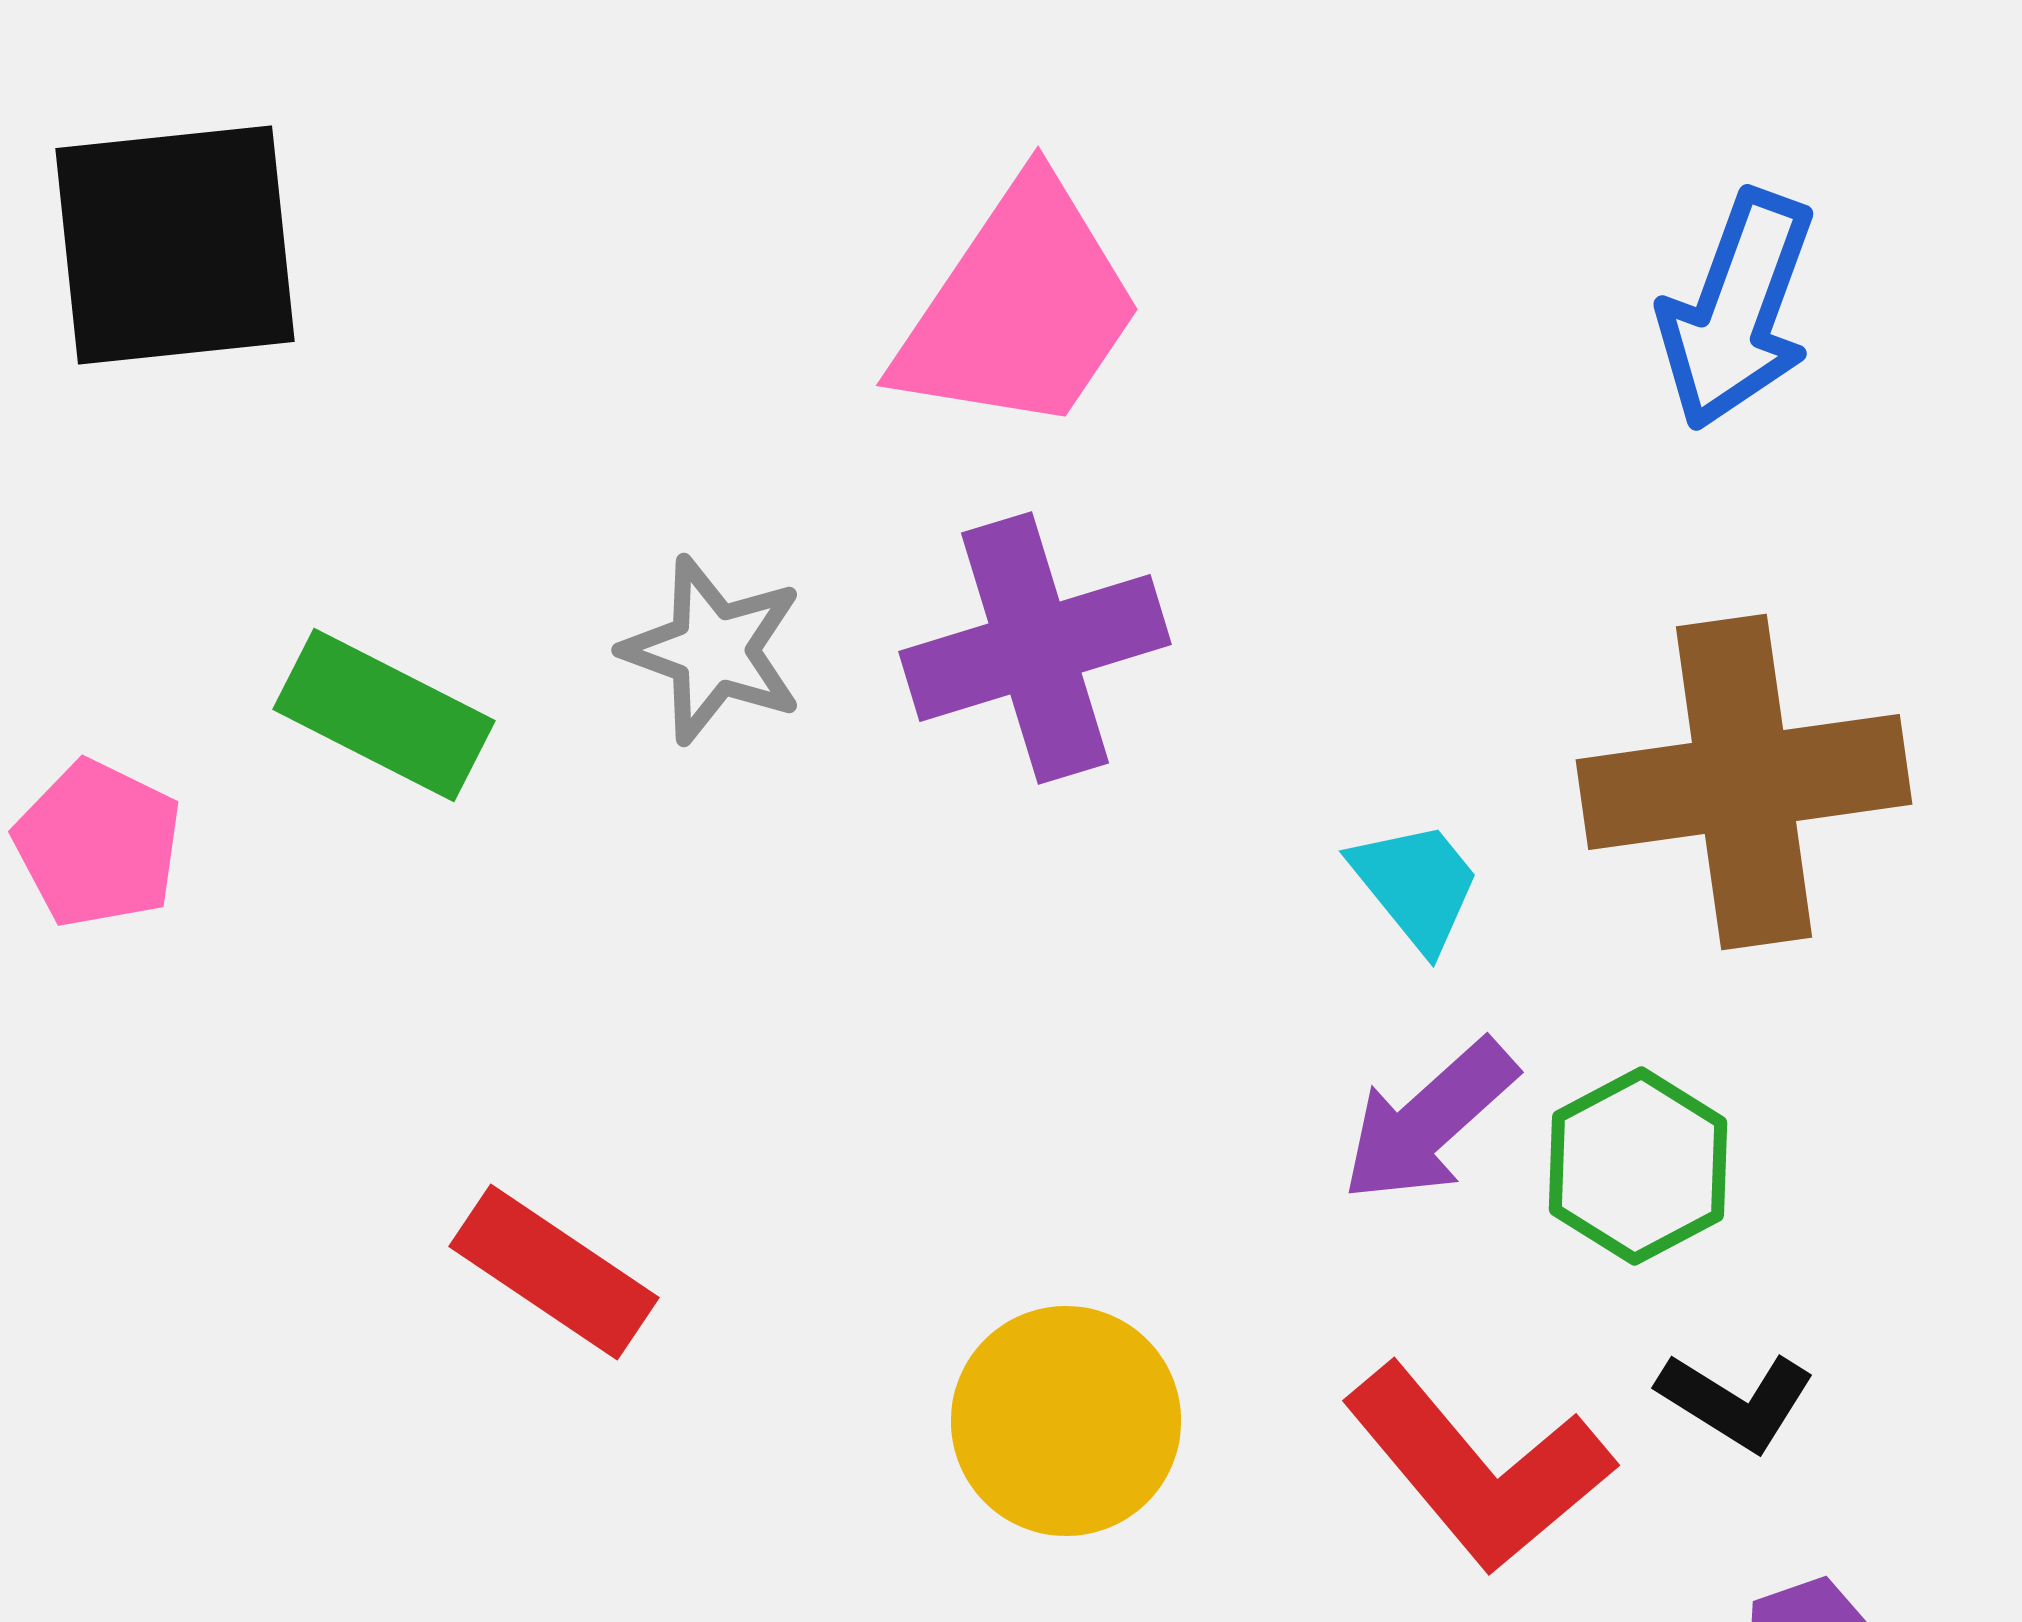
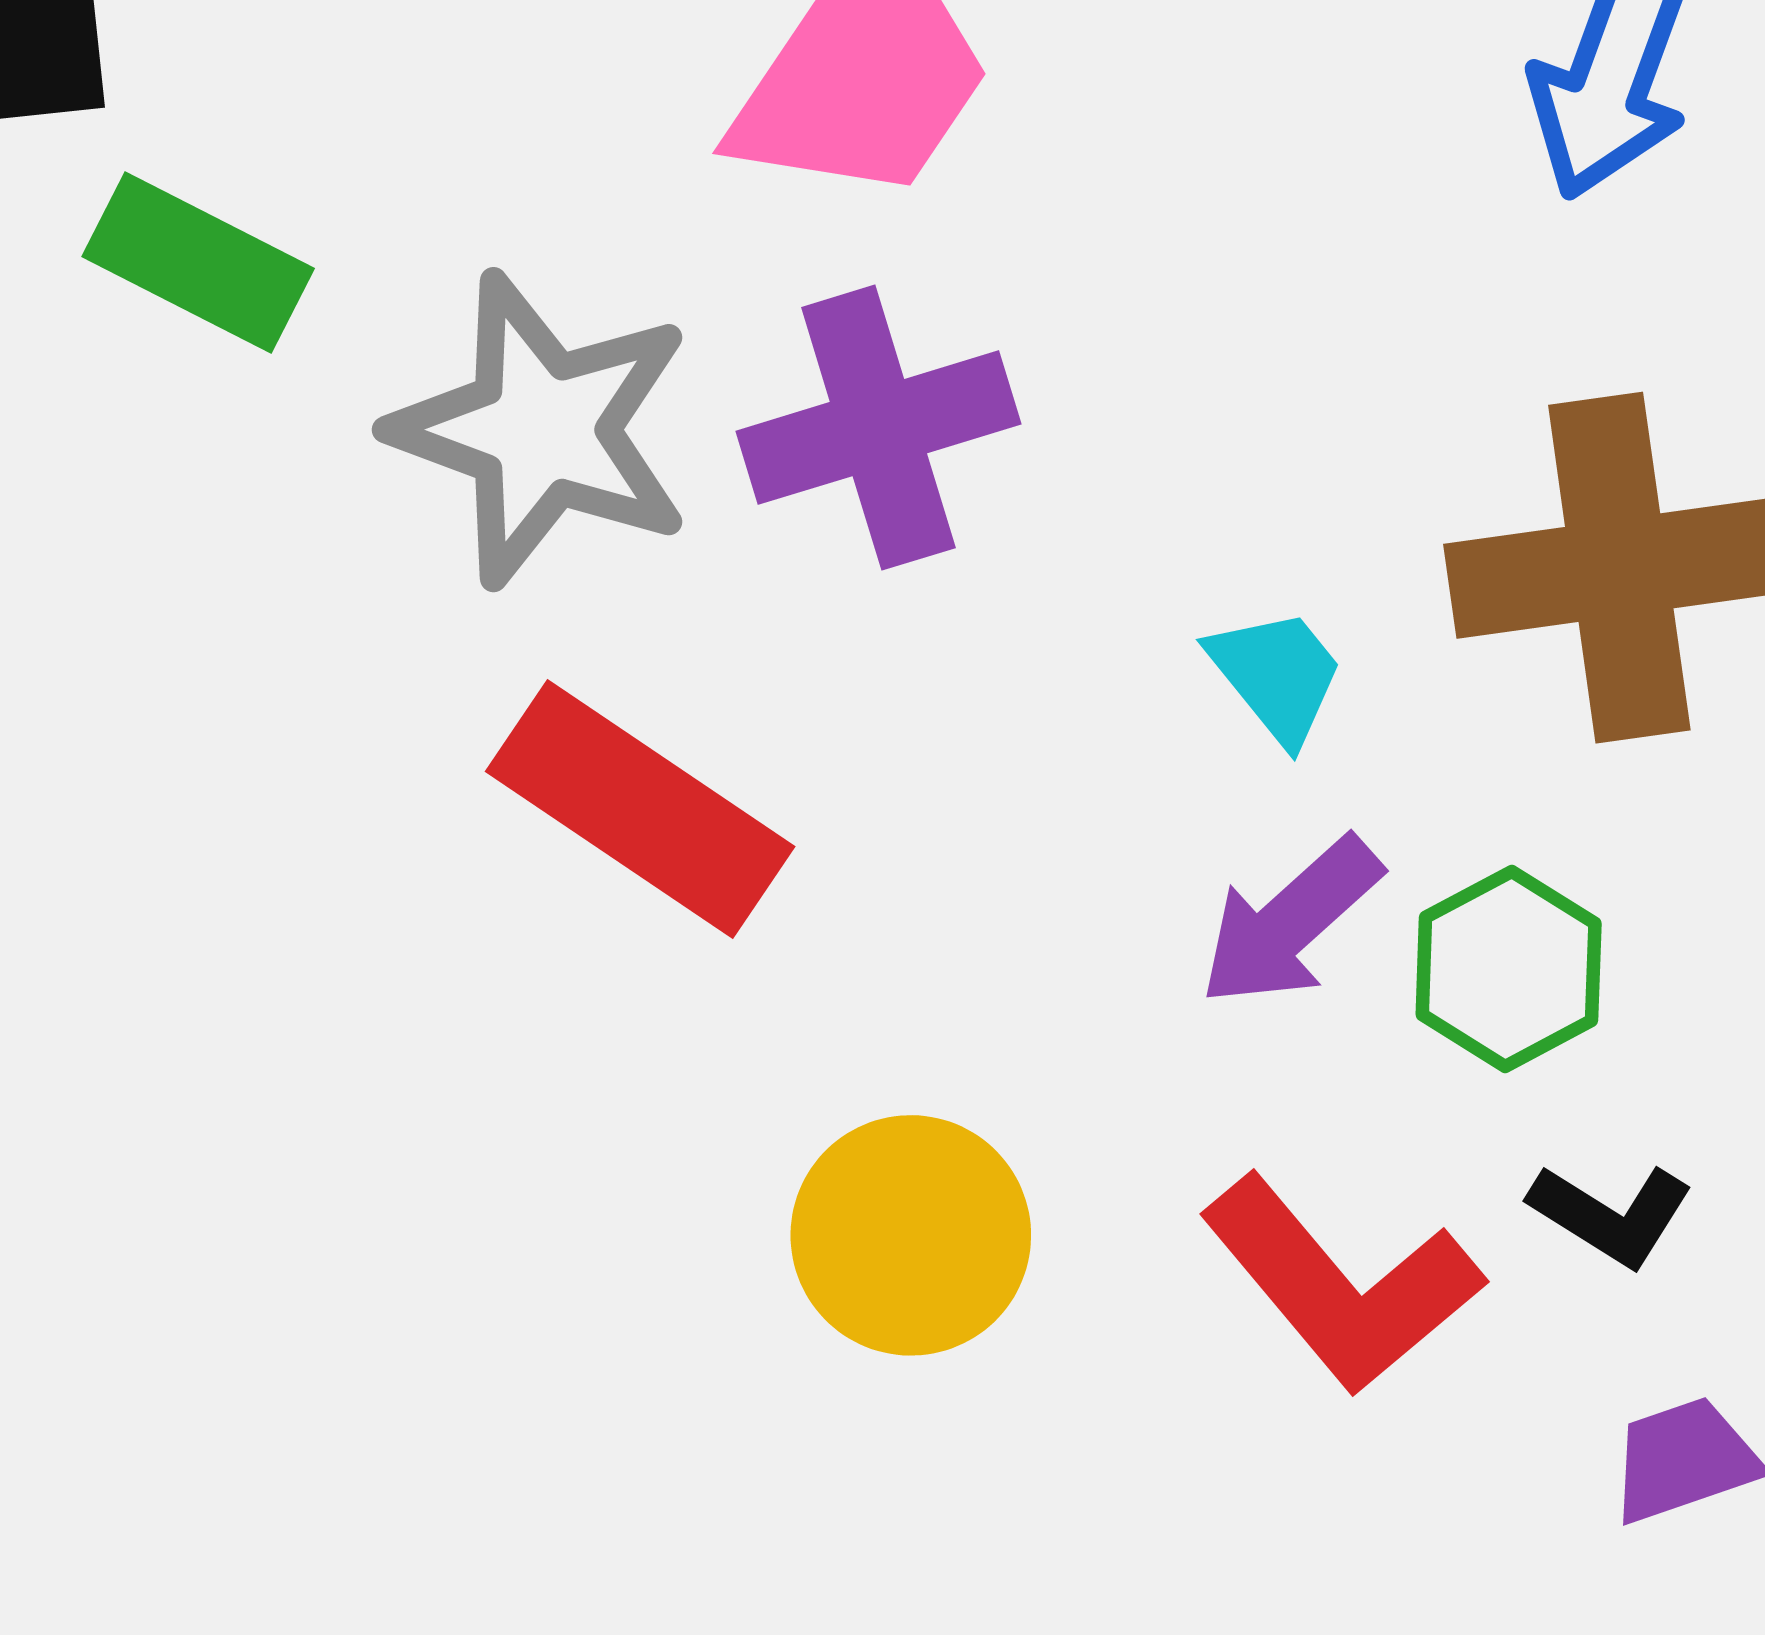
gray star: (713, 650) -> (542, 430), size x1.6
green rectangle: (384, 715) -> (198, 262), moved
red rectangle: (554, 1272) -> (640, 809), moved, size x1.4

